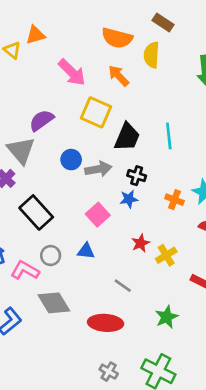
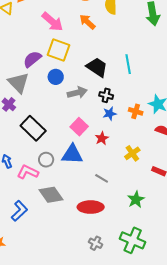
yellow square: (96, 112) -> (59, 50), moved
black trapezoid: (127, 137) -> (97, 67), turned -75
blue circle: (71, 160) -> (56, 77), moved
blue star: (129, 199) -> (110, 114), moved
red star: (140, 243) -> (102, 138), moved
blue triangle: (86, 251) -> (72, 154), size x1.6

